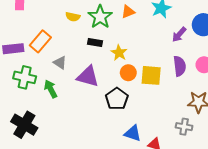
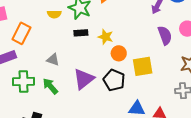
orange rectangle: (40, 41) -> (21, 33), moved
yellow square: (151, 75) -> (143, 66), moved
purple triangle: (88, 76) -> (84, 79), moved, turned -40

